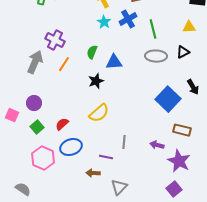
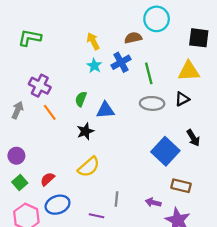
yellow triangle: (189, 27) -> (189, 71), size x1.5
gray arrow: (35, 62) -> (17, 110), size x0.7
orange line: (64, 64) -> (50, 112), turned -70

